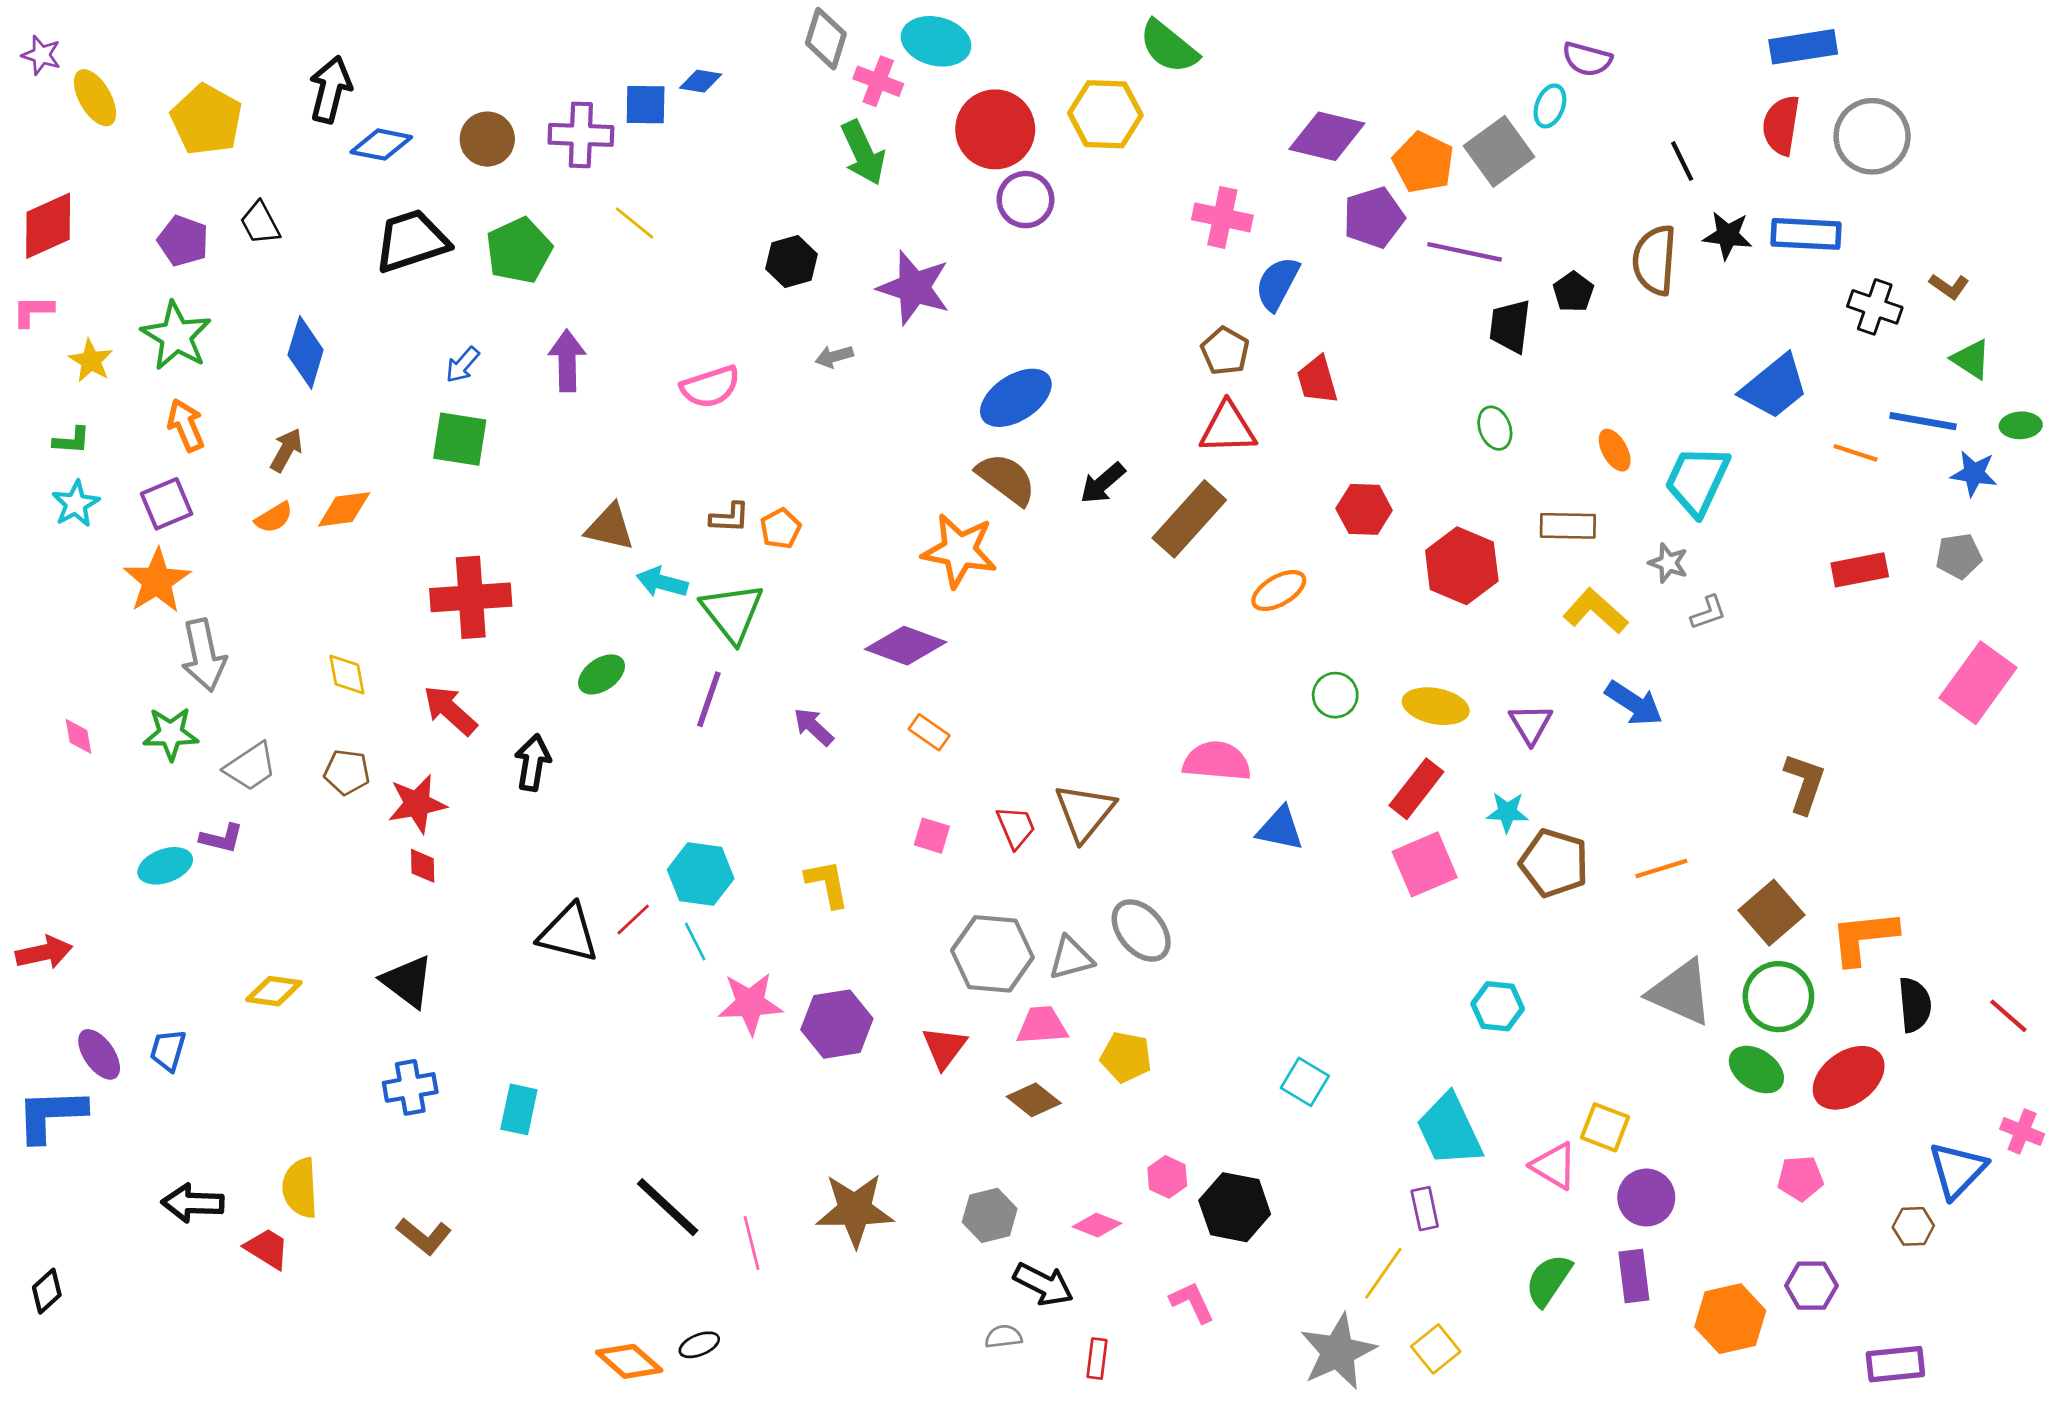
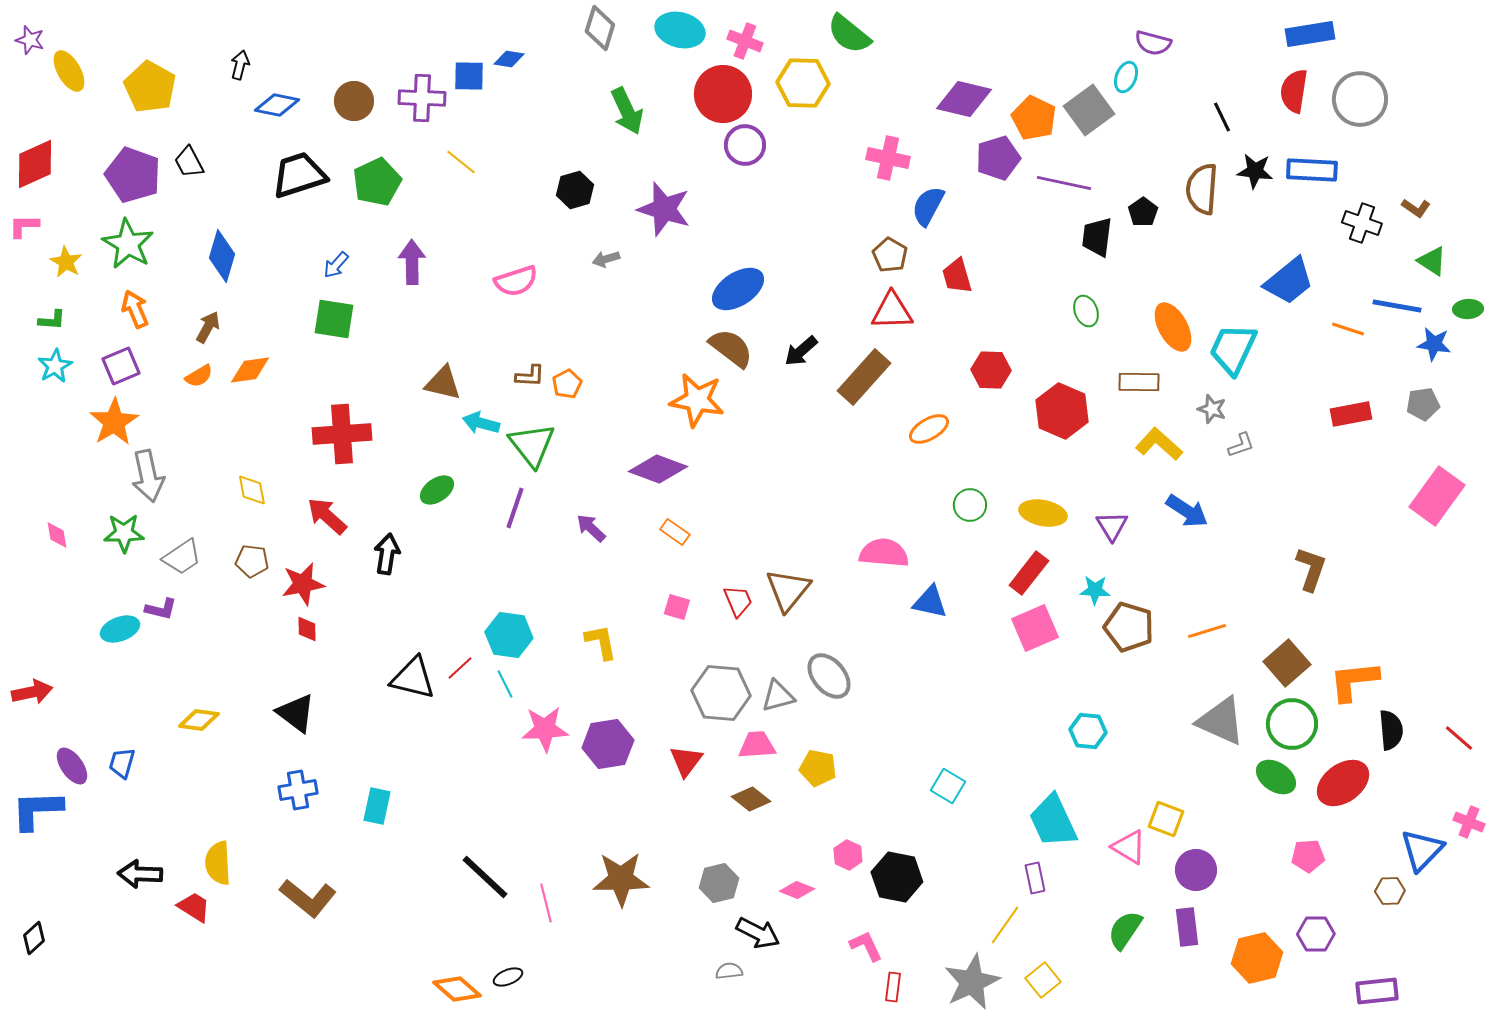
pink cross: (878, 81) -> (745, 41), moved
black arrow: (330, 89) -> (240, 65), size x0.6
purple pentagon: (183, 241) -> (133, 175), size x1.5
orange ellipse: (1615, 450) -> (1173, 327), size x1.6
brown L-shape: (424, 1236) -> (308, 898), size x1.4
red rectangle: (1097, 1359) -> (893, 987), moved

